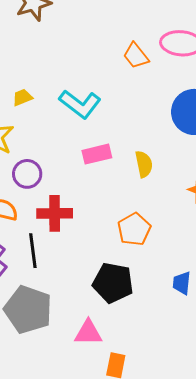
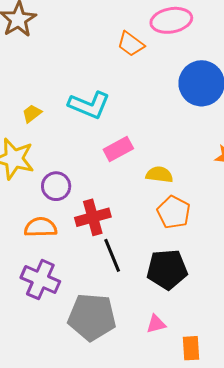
yellow semicircle: (144, 164) -> (159, 175), moved, turned -56
black line: (33, 251) -> (112, 255), moved
pink triangle: (88, 333) -> (156, 324), size x0.7

